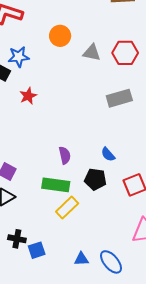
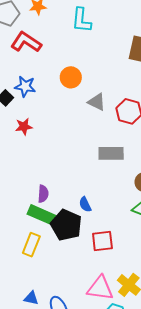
black pentagon: (95, 179) -> (66, 225), size x1.4
green rectangle: (56, 185) -> (41, 215), moved
yellow rectangle: (67, 208) -> (31, 245), turned -40

